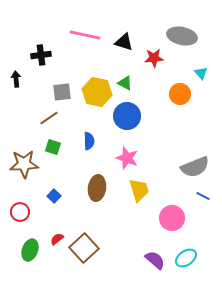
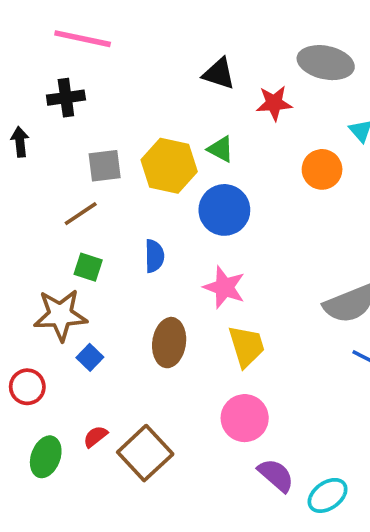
pink line: (85, 35) -> (83, 39), moved
brown star: (24, 164) -> (60, 315), moved
pink circle: (172, 218) -> (245, 418), moved
cyan ellipse: (186, 258) -> (328, 495), moved

